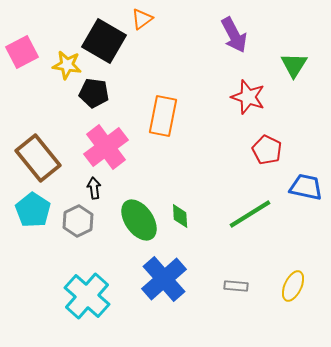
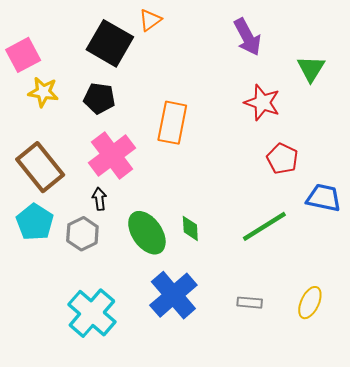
yellow star: (67, 65) -> (43, 92), moved

